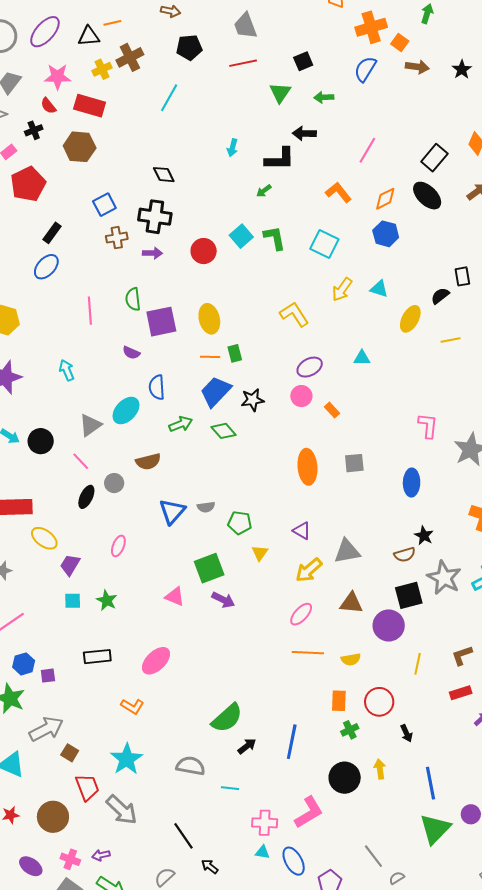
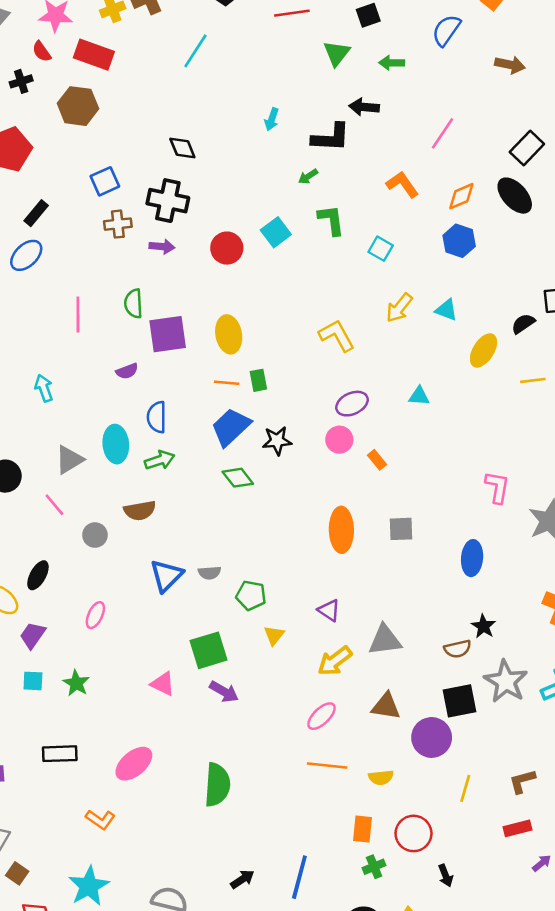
brown arrow: (417, 67) -> (510, 65), moved
green L-shape: (275, 238) -> (331, 220), moved
cyan square: (324, 244) -> (381, 249), size x0.7
purple semicircle: (131, 353) -> (127, 371), turned -48
cyan ellipse: (126, 411) -> (116, 444), turned -52
green arrow: (181, 424) -> (160, 460), moved
black ellipse: (86, 497) -> (38, 575), moved
green semicircle: (227, 718) -> (217, 785), moved, turned -48

